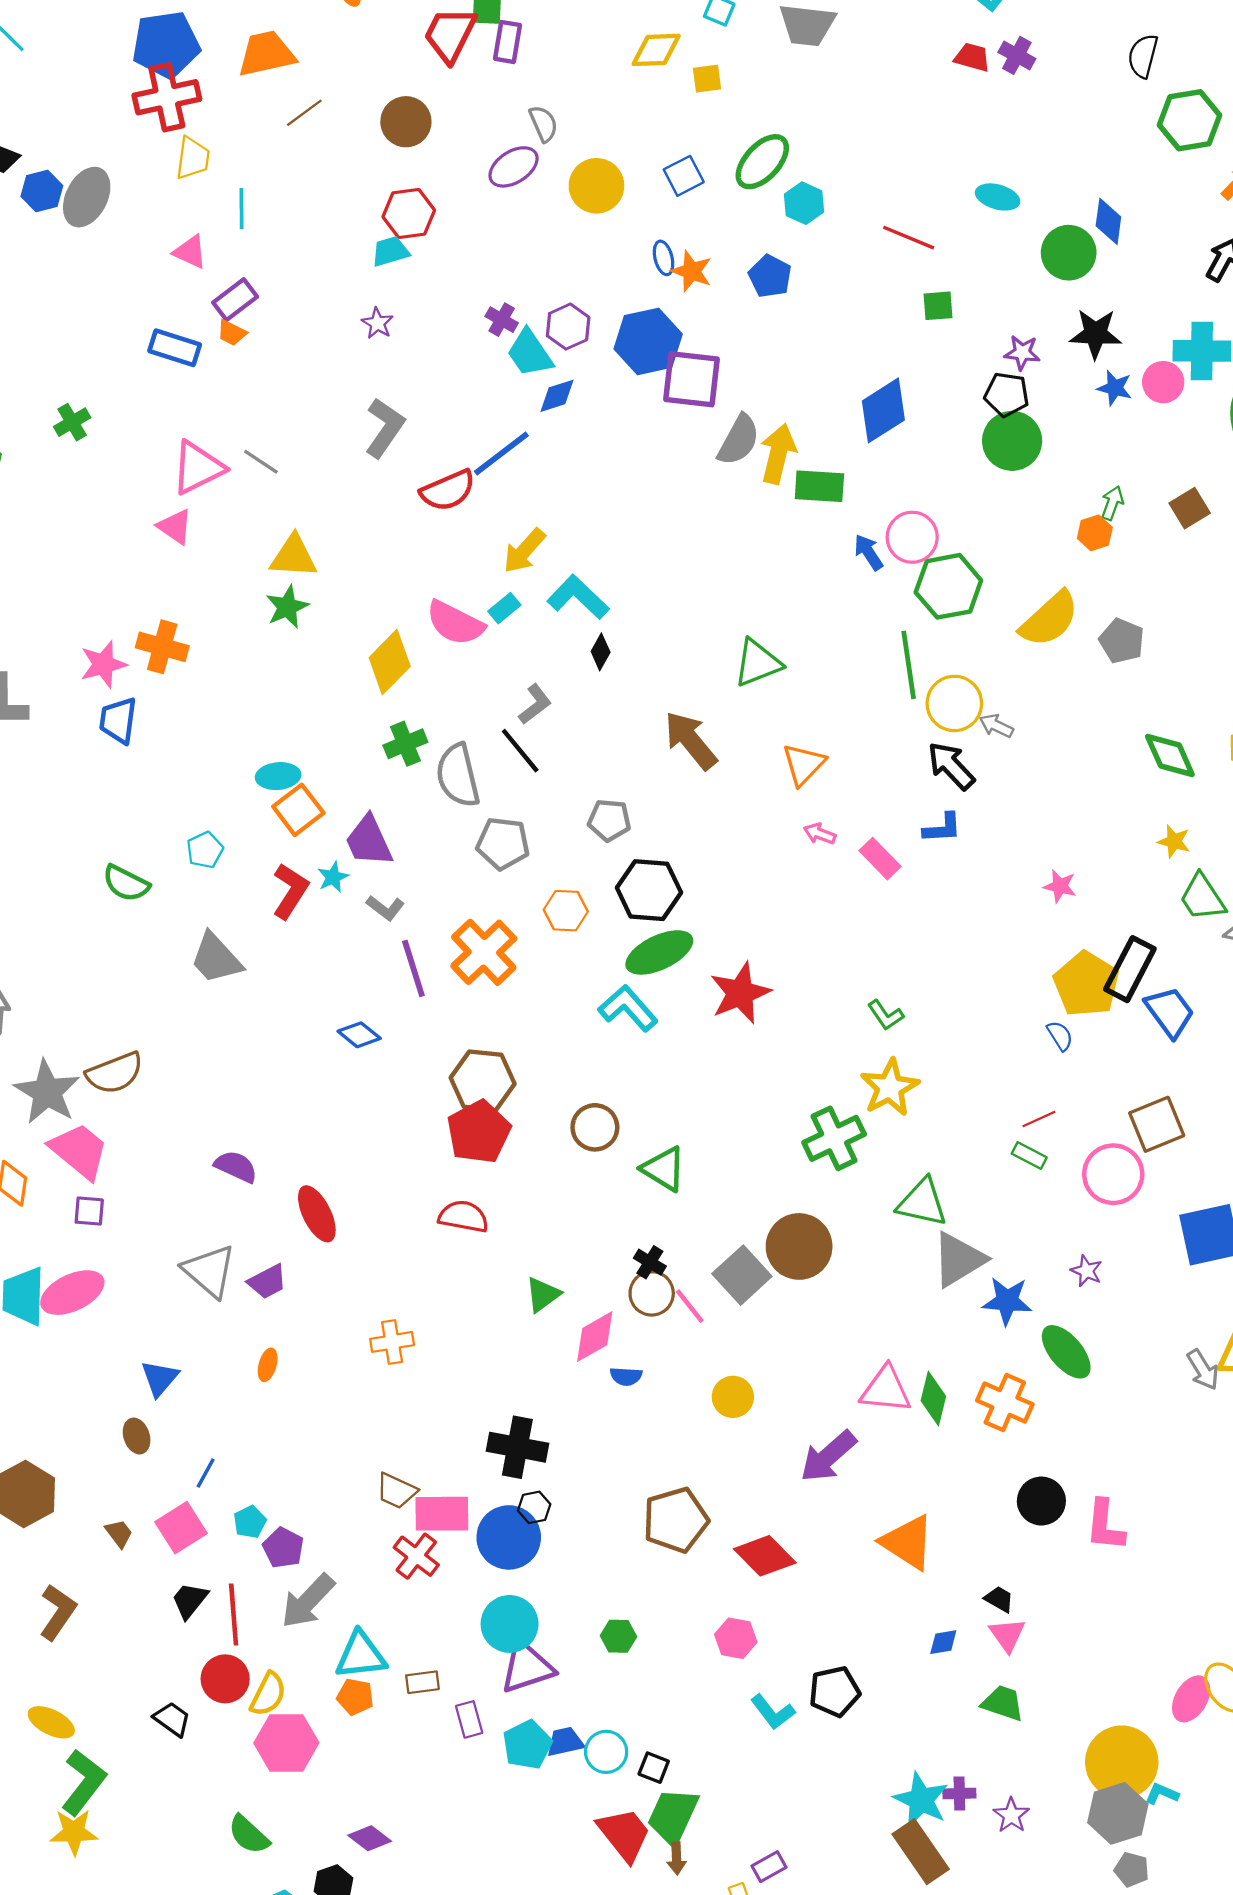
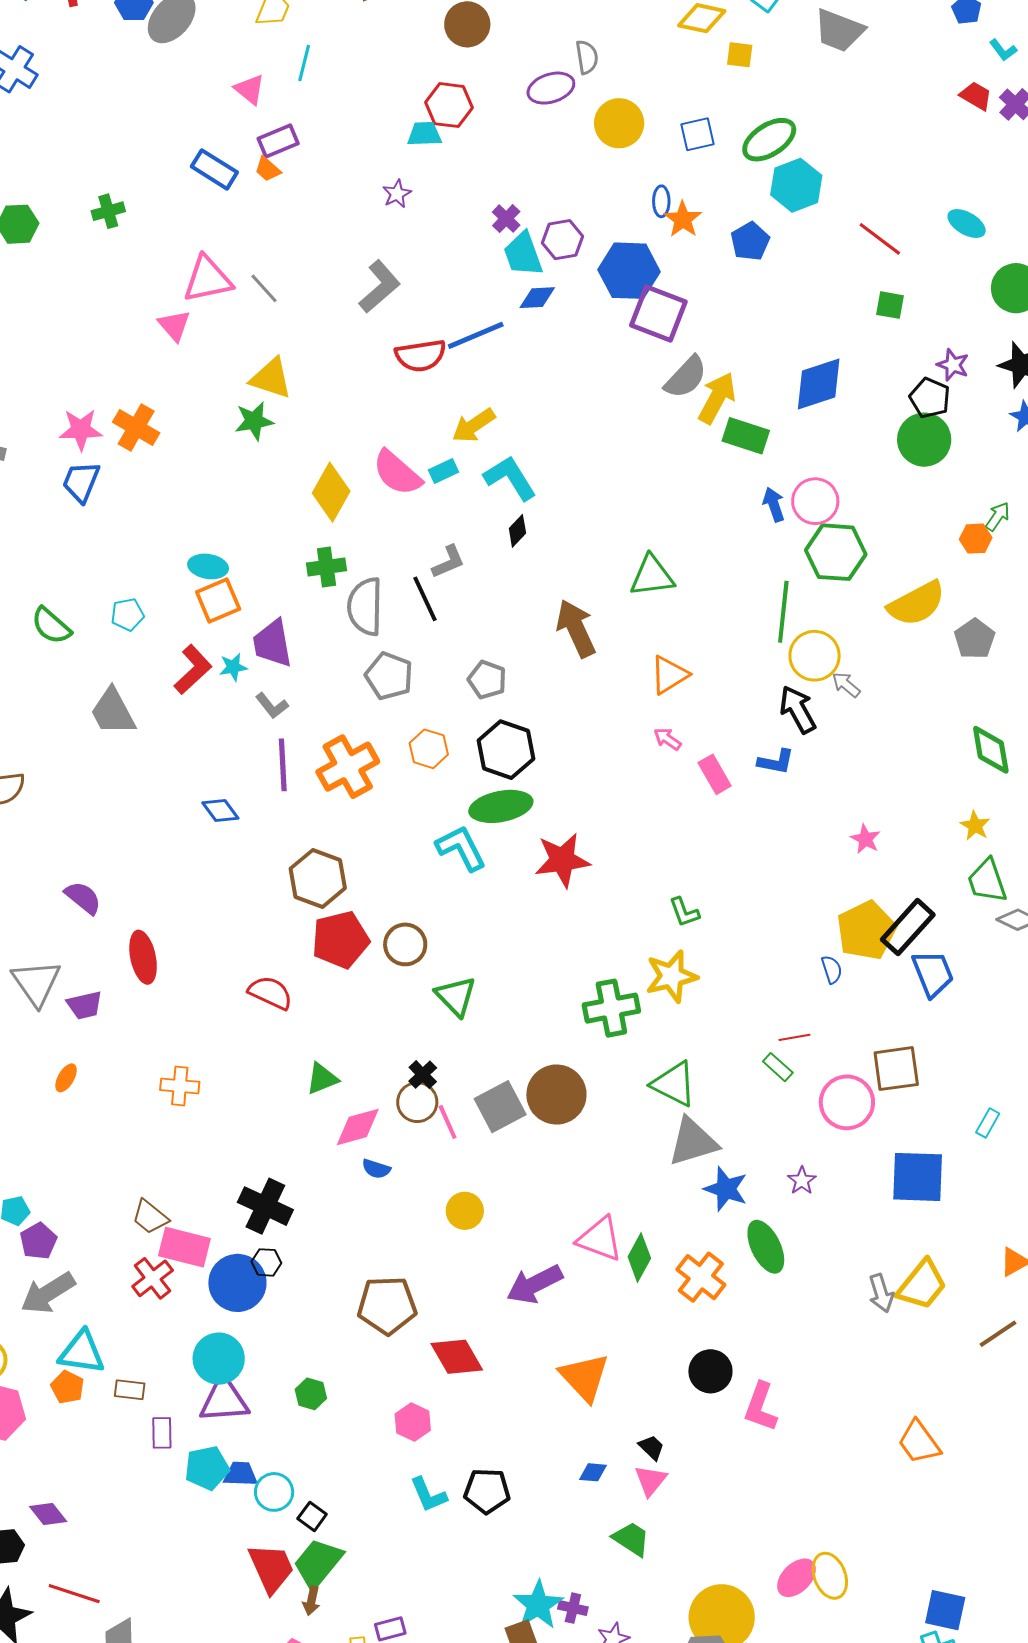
cyan hexagon: (804, 203) -> (796, 185), size x1.4
yellow diamond: (390, 662) -> (331, 492), turned -30
red pentagon: (479, 1132) -> (340, 940), moved

